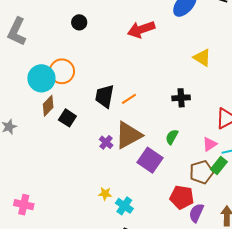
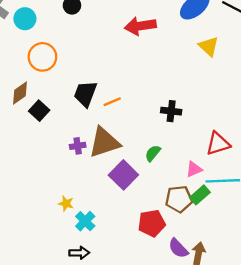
yellow triangle: (202, 58) -> (209, 46), moved
cyan circle: (41, 78) -> (25, 19), moved, size x0.7
purple cross: (106, 142) -> (78, 146), turned 32
red pentagon: (182, 197) -> (152, 223), turned -30
purple semicircle: (196, 213) -> (178, 248), moved, turned -78

